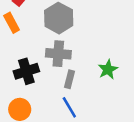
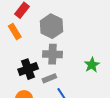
gray rectangle: (70, 79) -> (49, 78), moved, turned 56

